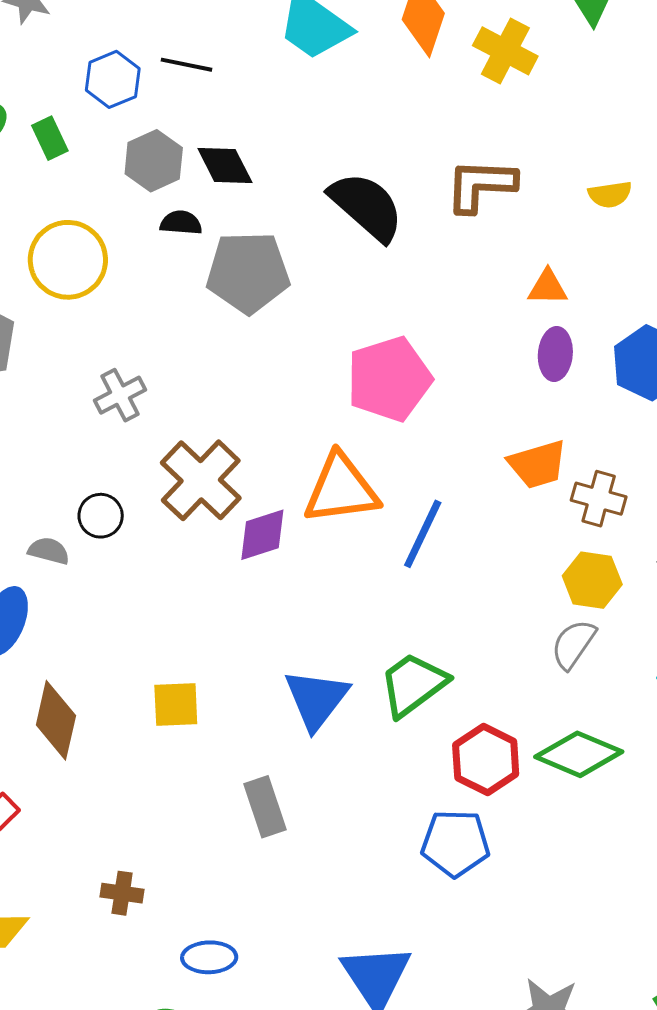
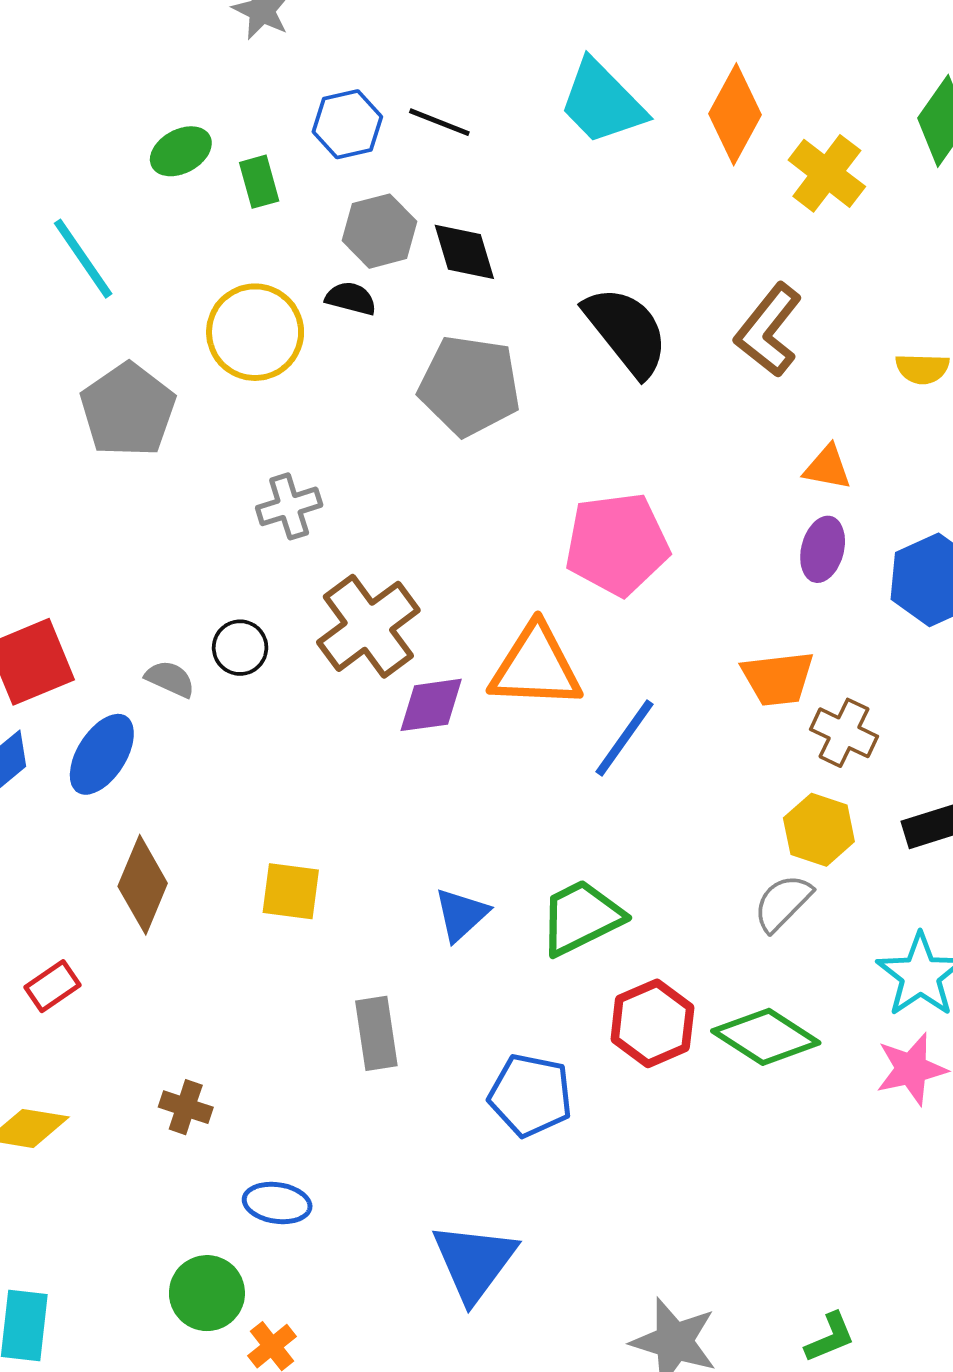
brown L-shape: (481, 185) -> (768, 330), turned -64
black semicircle: (181, 223) -> (351, 298), moved
blue triangle: (316, 699) -> (461, 915), size x0.7
blue pentagon: (455, 843) -> (530, 1095), moved

